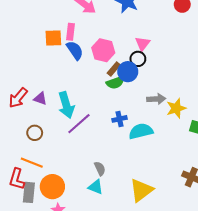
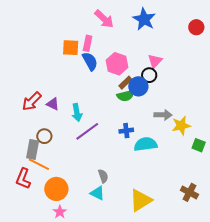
cyan arrow: (66, 105) -> (77, 113), size x0.7
gray rectangle: (29, 192) -> (33, 149), moved

